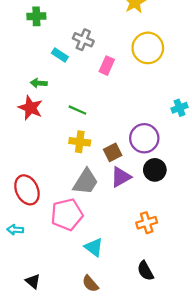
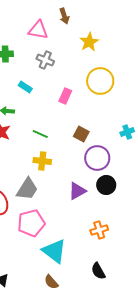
gray cross: (83, 40) -> (45, 60), moved
brown square: (113, 152) -> (81, 134), moved, turned -35
gray trapezoid: (86, 182) -> (27, 189), moved
cyan triangle: (94, 247) -> (54, 251), size x1.5

